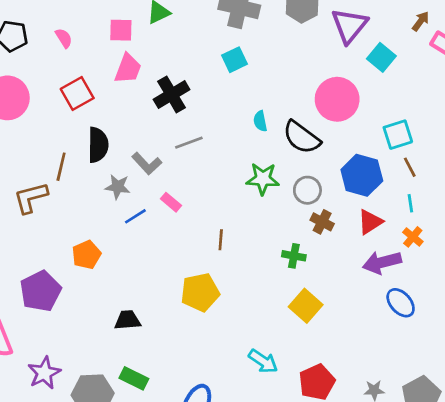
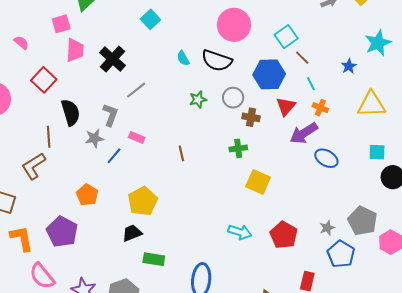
gray L-shape: (147, 164) -> (110, 115), turned -100
green star: (263, 179) -> (198, 100), size x0.7
yellow pentagon: (200, 292) -> (143, 201), moved
green rectangle: (134, 378) -> (154, 259), moved

